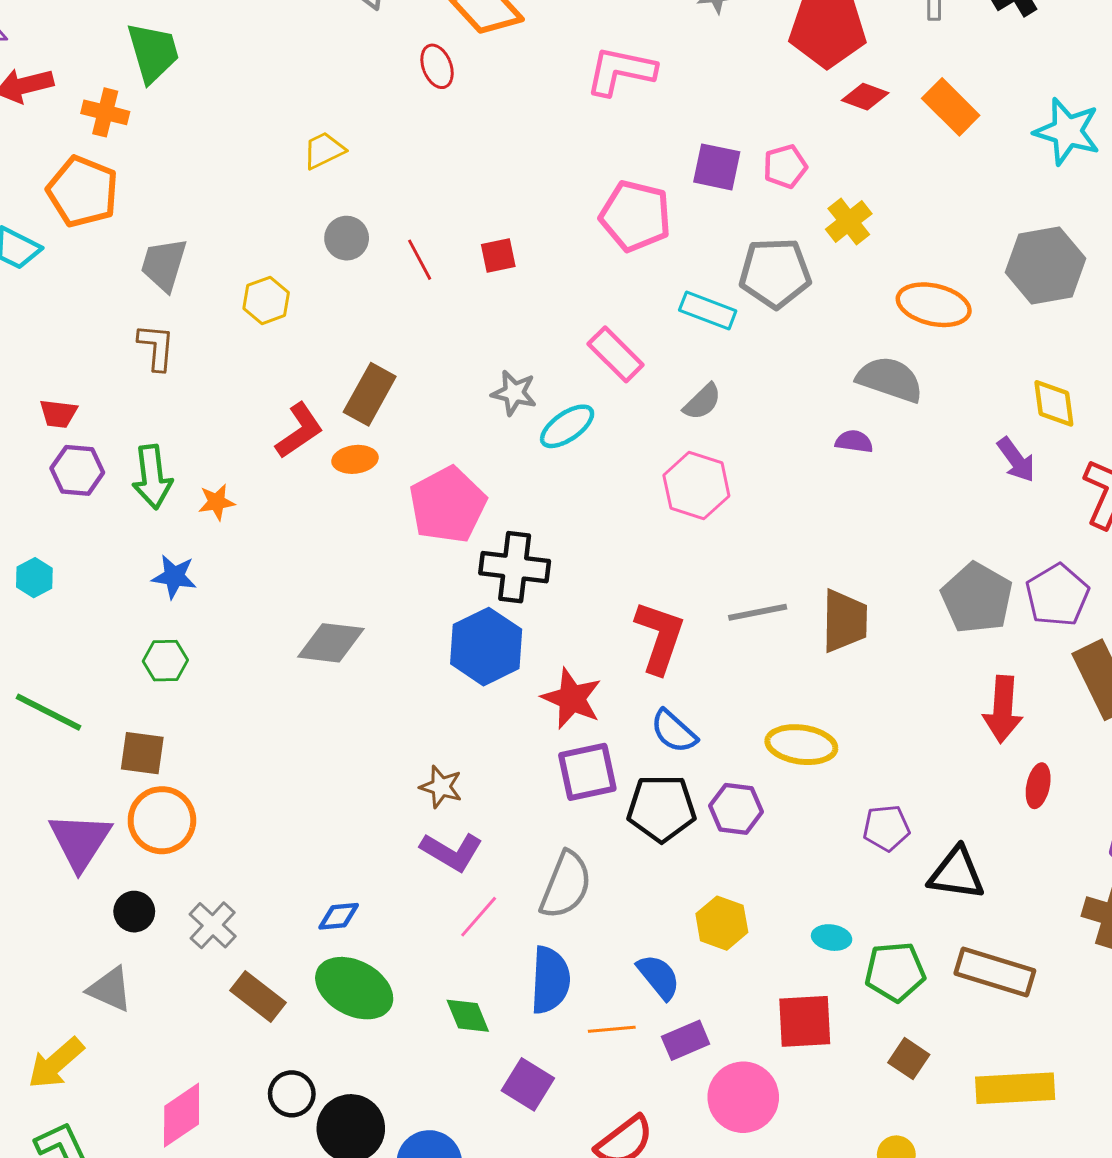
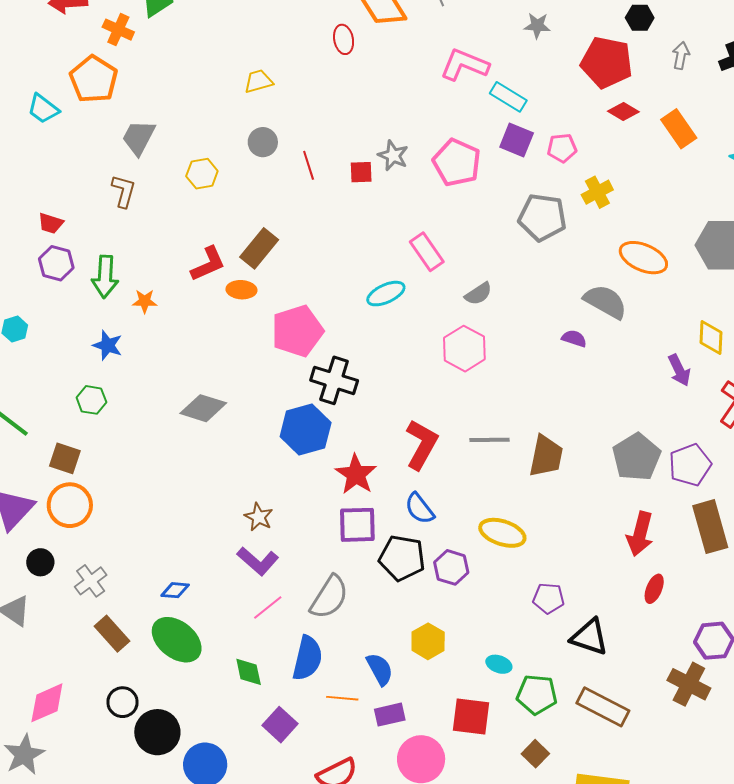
cyan rectangle: (708, 311) -> (508, 97), moved
gray star: (514, 393) -> (393, 156), moved

